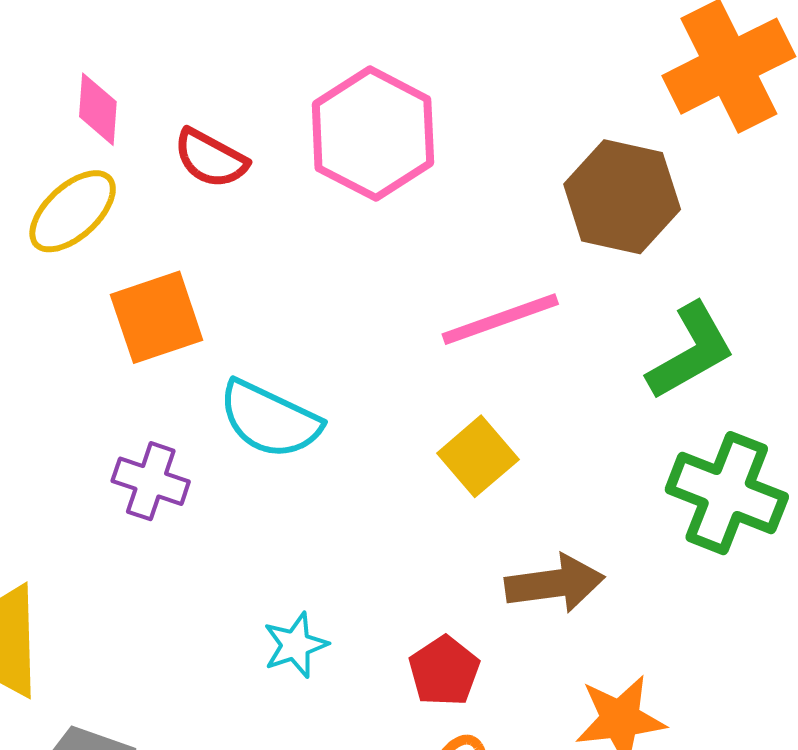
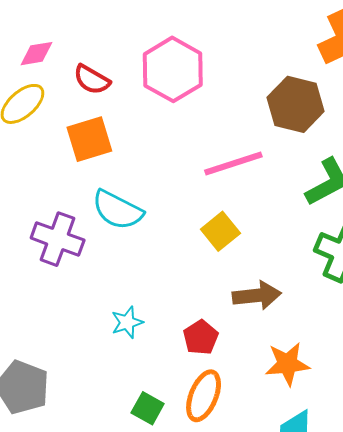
pink diamond: (98, 109) -> (36, 54), turned 75
orange square: (157, 317) -> (89, 139), moved
purple cross: (151, 481) -> (58, 239), size x1.4

